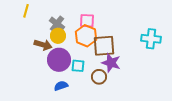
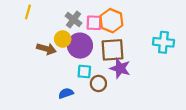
gray cross: (57, 24) -> (73, 20), moved
orange hexagon: (86, 36) -> (111, 21), moved
purple circle: (59, 60) -> (80, 46), moved
brown circle: (99, 77) -> (98, 83), moved

